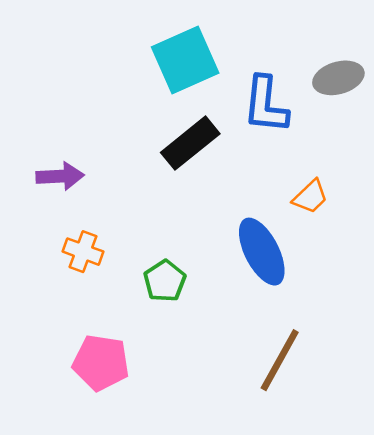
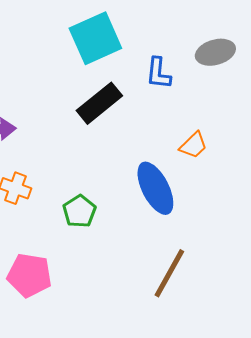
blue L-shape: (266, 105) -> (158, 73), size x0.7

